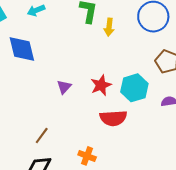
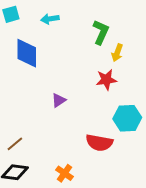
red star: (101, 85) -> (106, 80), moved
brown line: (42, 135) -> (15, 144), moved

